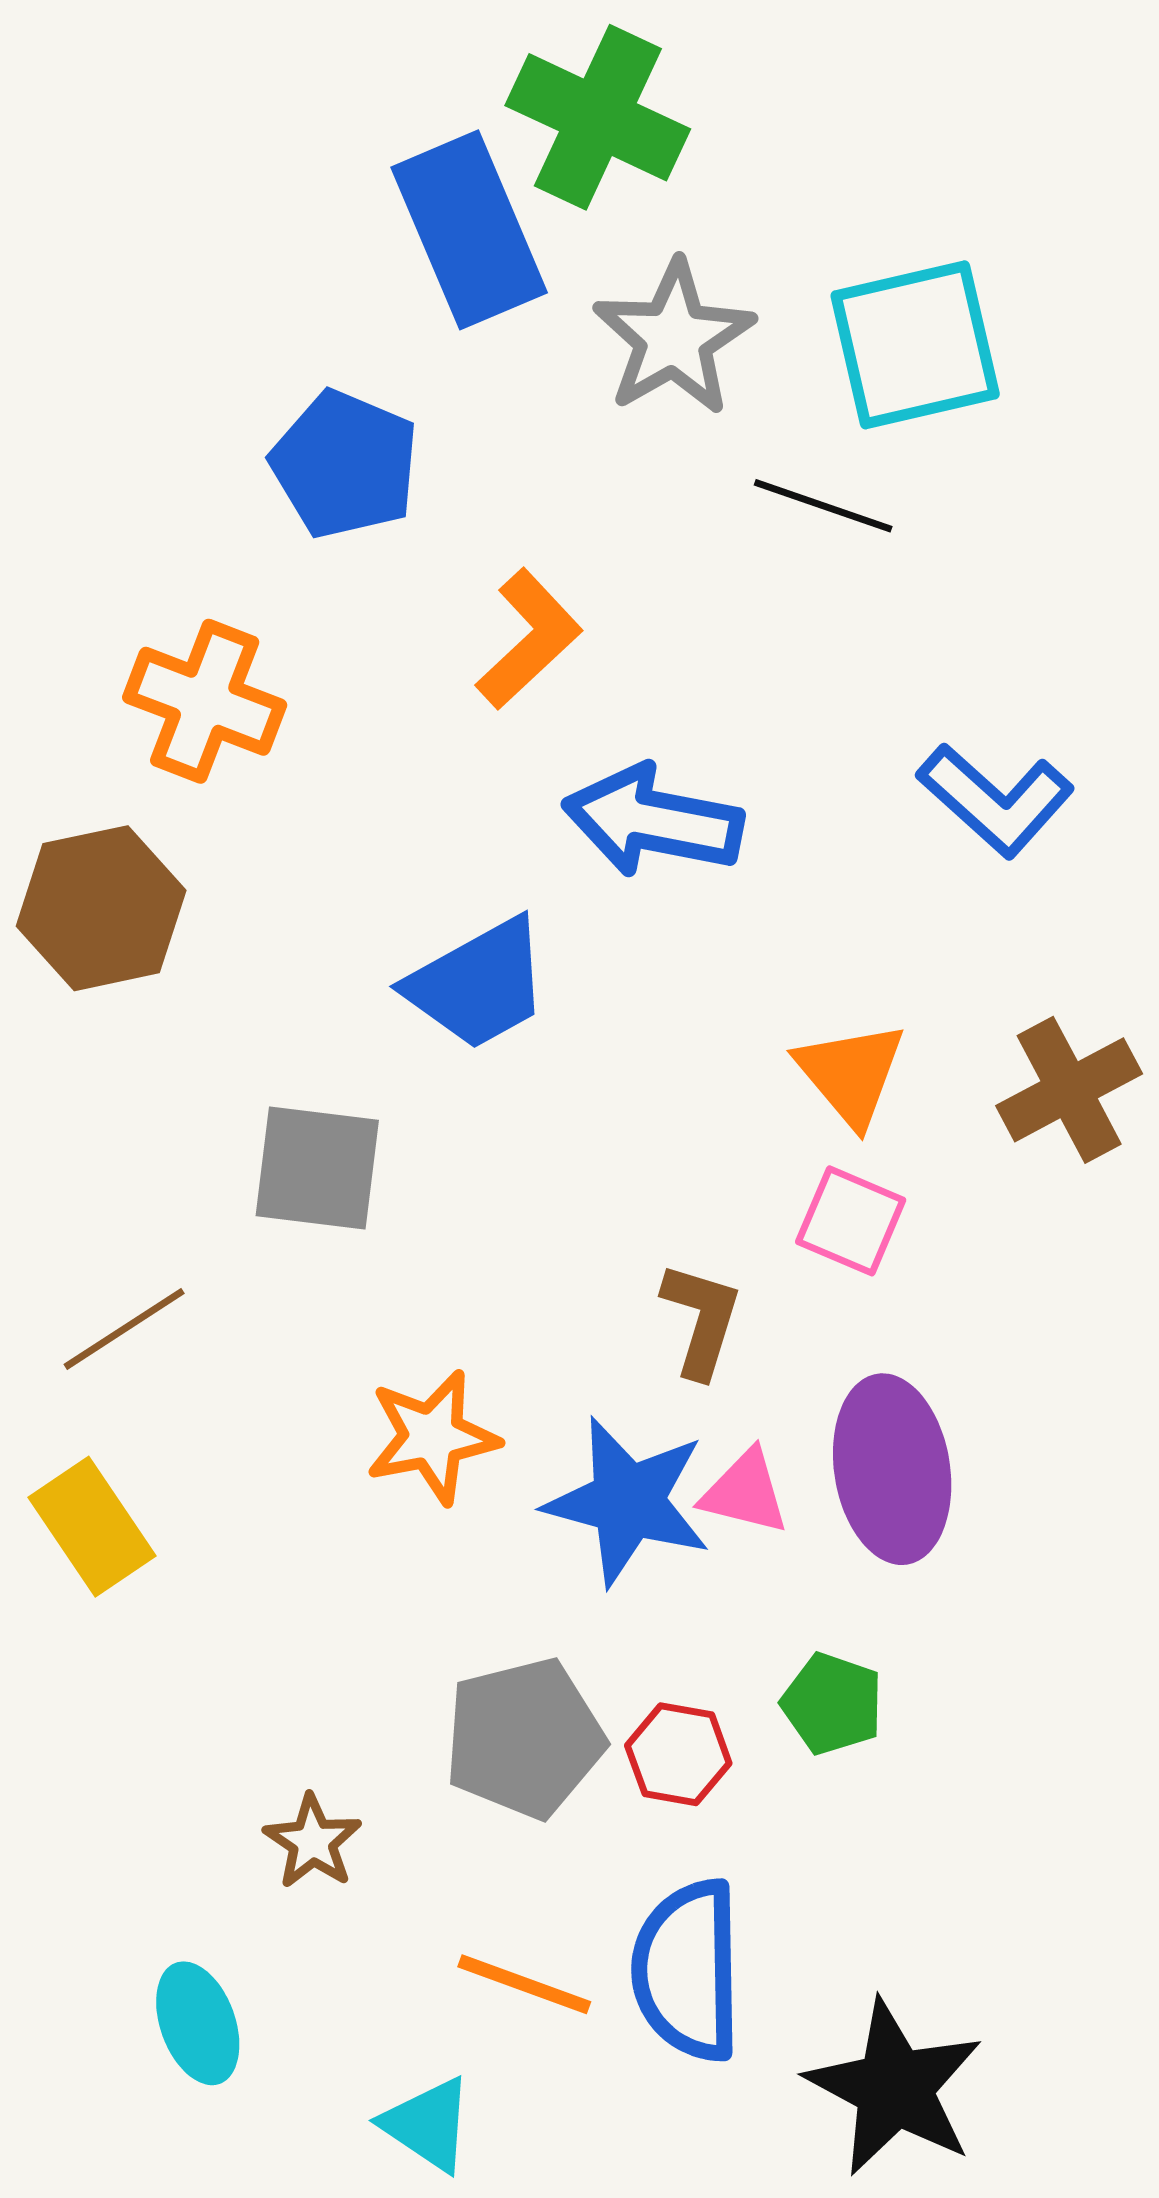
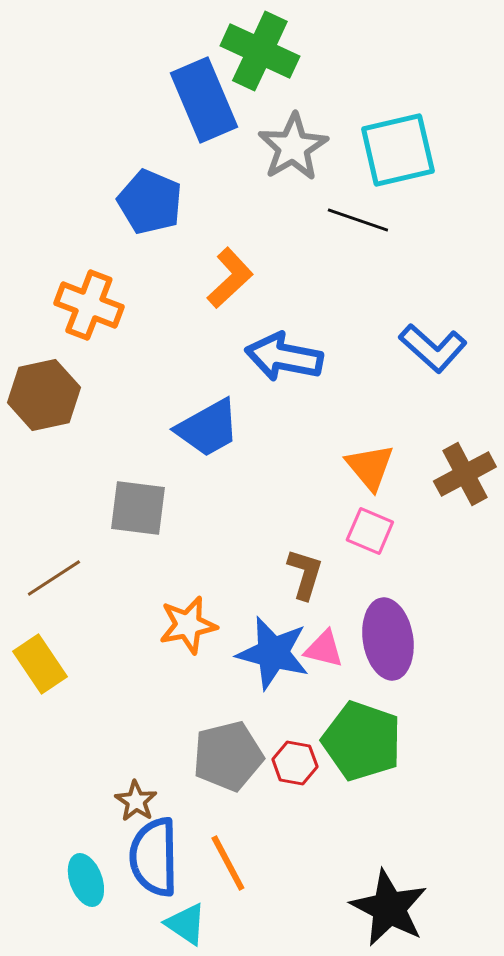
green pentagon: (832, 1704) -> (362, 741), size x1.8
blue semicircle: (687, 1970) -> (154, 857), moved
orange line: (524, 1984) -> (228, 863), turned 42

